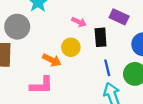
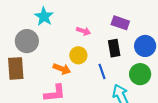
black rectangle: (101, 37) -> (114, 48), moved
blue line: (107, 68) -> (102, 71), moved

